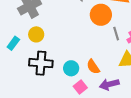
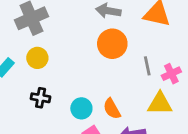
orange circle: (101, 15) -> (112, 44), moved
black cross: (41, 63) -> (41, 98), size x0.6

